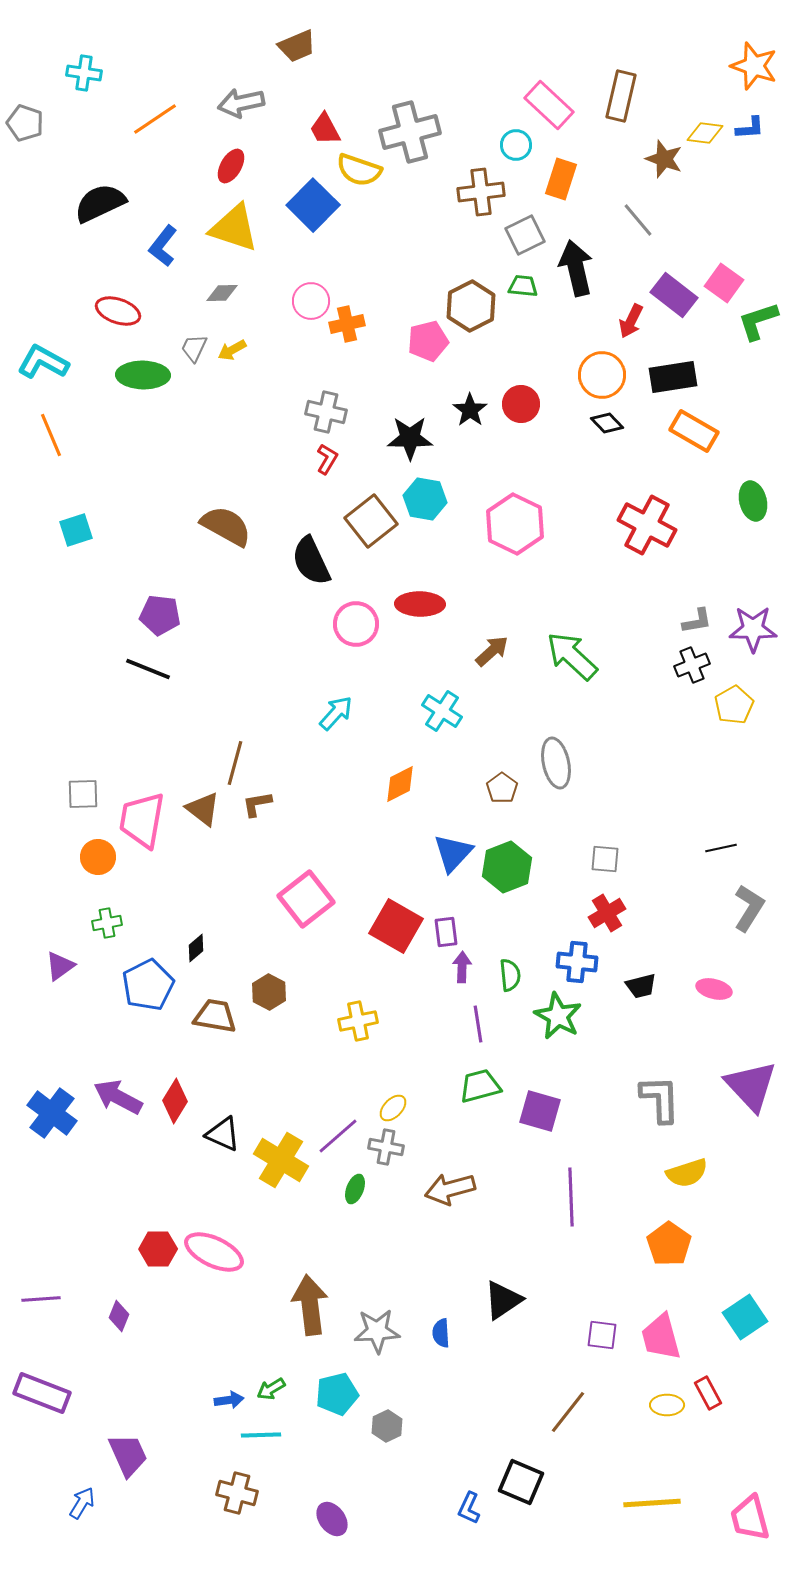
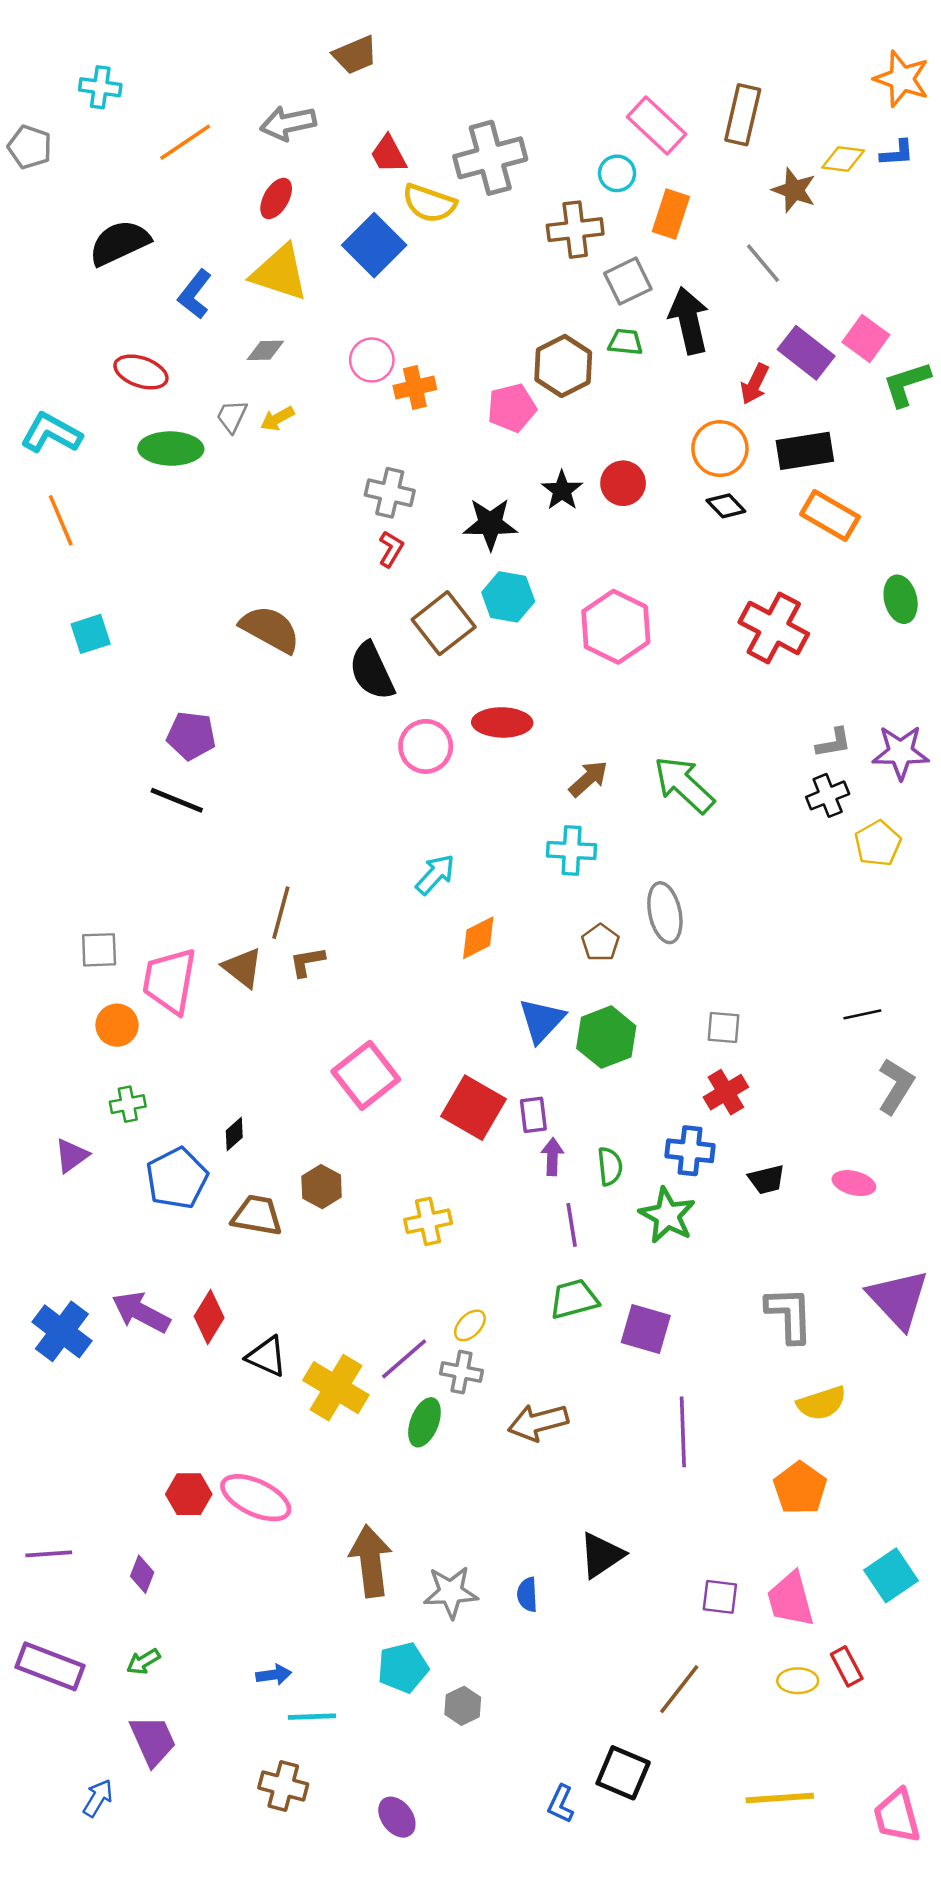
cyan cross: (442, 711) -> (572, 850), moved, turned -30
cyan arrow: (336, 713) -> (435, 874), moved
green ellipse: (355, 1189) -> (424, 1422), size x1.4
green arrow: (271, 1389) -> (143, 1662), moved

